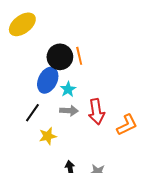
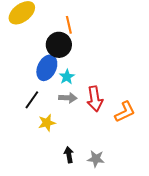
orange line: (79, 56) -> (69, 25), moved

